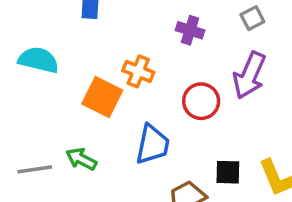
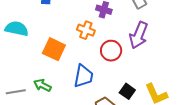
orange cross: (138, 71) -> (86, 30), moved
black square: (228, 172) -> (127, 91), turned 35

